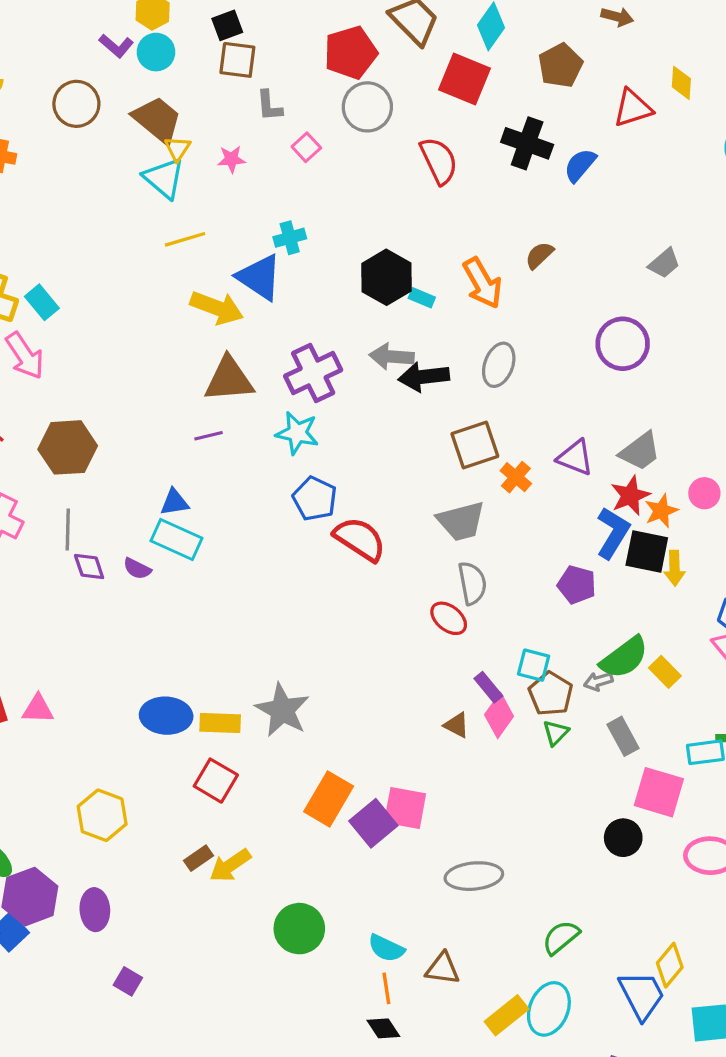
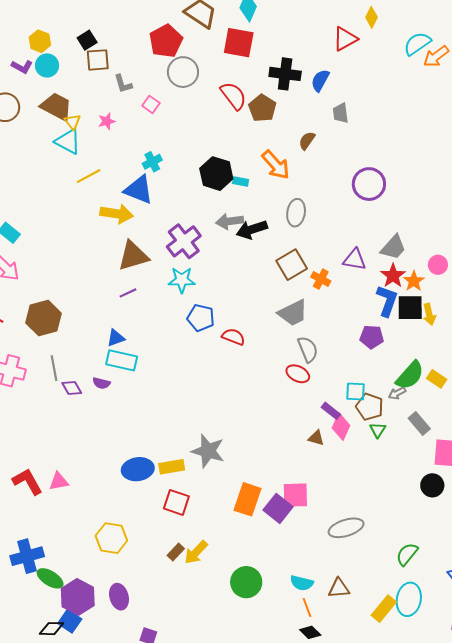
brown pentagon: (560, 65) -> (262, 108), moved
yellow diamond: (681, 83) -> (372, 17), turned 35
gray trapezoid: (664, 263) -> (341, 113), moved, turned 135
red semicircle: (360, 539) -> (233, 337), size x0.7

